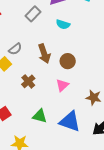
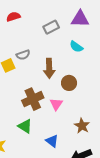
brown cross: (28, 81) -> (33, 99), moved, size x1.5
pink triangle: (62, 85) -> (56, 104), turned -32
blue triangle: (70, 121) -> (52, 141), size x0.6

